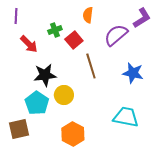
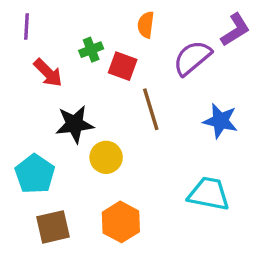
red square: (74, 40) -> (123, 66), turned -30
cyan pentagon: (37, 103) -> (35, 174), moved
brown square: (19, 129) -> (53, 227), moved

